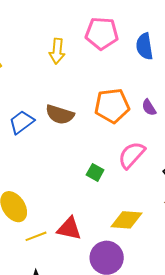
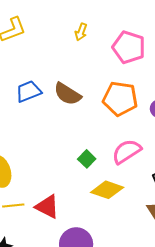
pink pentagon: (102, 33) -> (129, 47), moved
yellow arrow: (57, 51) -> (81, 32), size x0.7
yellow diamond: (127, 220) -> (107, 190), moved

